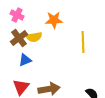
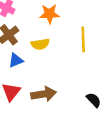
yellow semicircle: (34, 37) -> (40, 44), moved

